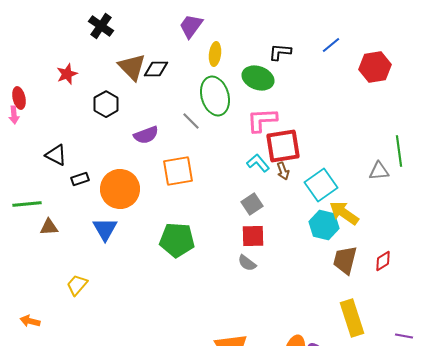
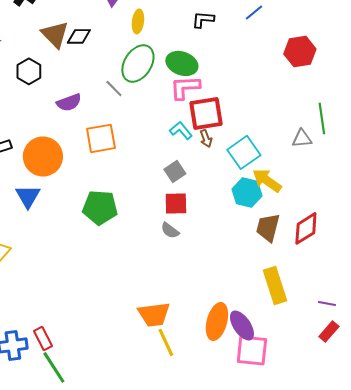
red hexagon: (375, 67) -> (300, 51), moved
green ellipse: (258, 78) -> (182, 63), moved
green ellipse: (215, 96) -> (138, 63), turned 48
red diamond: (383, 261) -> (306, 228), size x1.6

